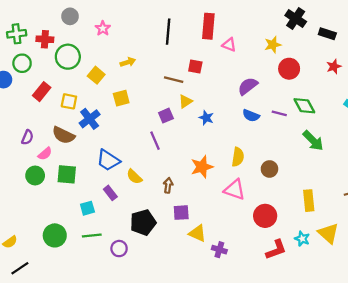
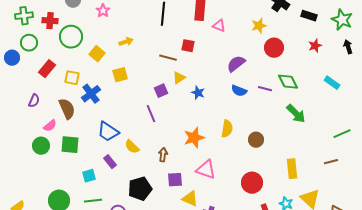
brown semicircle: (63, 135) -> (67, 109), turned -140
purple semicircle: (27, 137) -> (34, 101), moved
pink triangle: (235, 190) -> (206, 170), moved

